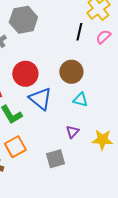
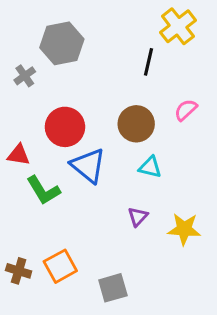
pink semicircle: (103, 37) -> (186, 110), moved
orange square: (15, 147) -> (60, 266), moved
gray square: (55, 159) -> (113, 288), moved

